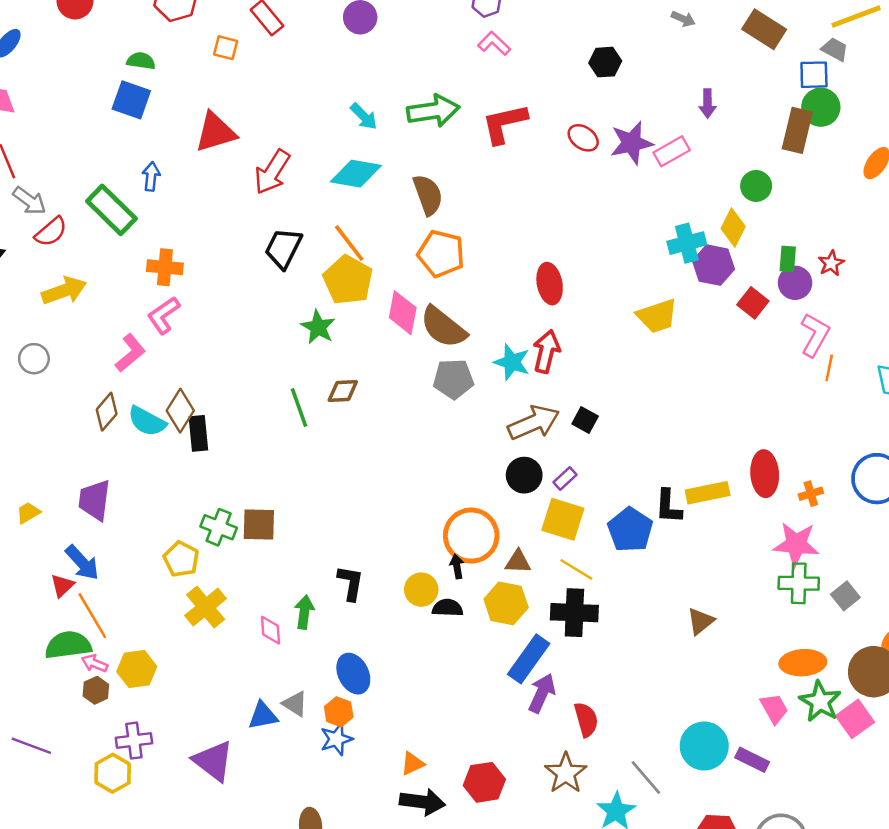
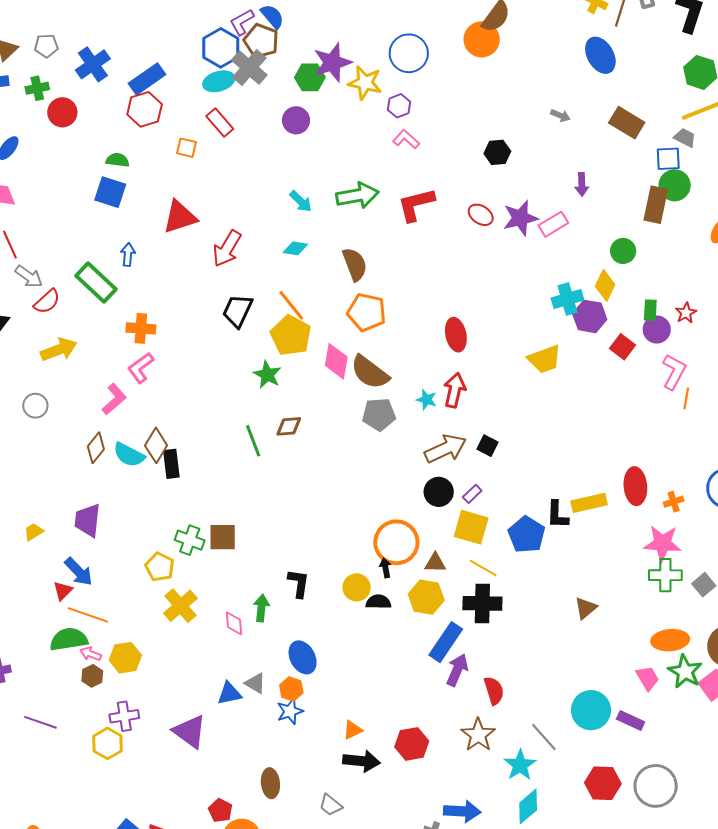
cyan diamond: (356, 174) -> (295, 248), size x0.6
cyan star: (512, 362) -> (427, 400), size x0.7
orange line: (92, 616) -> (88, 615), turned -39

